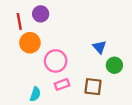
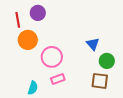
brown square: (93, 87) -> (100, 81), moved

